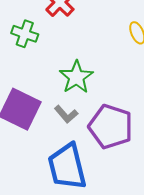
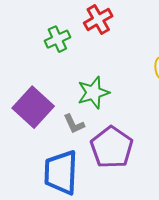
green cross: (25, 34) -> (57, 39), turned 30

